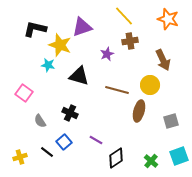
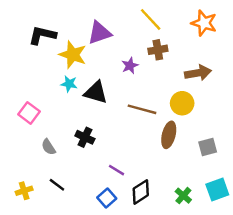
brown arrow: (163, 60) -> (198, 73), turned -75
cyan star: (48, 65) -> (69, 84), moved
blue square: (64, 142) -> (107, 198), moved

